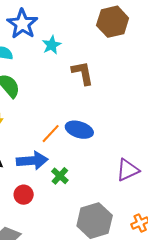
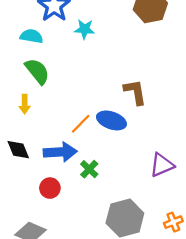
cyan star: (52, 45) -> (85, 29), turned 30
brown L-shape: (83, 73) -> (135, 92), moved

